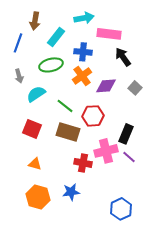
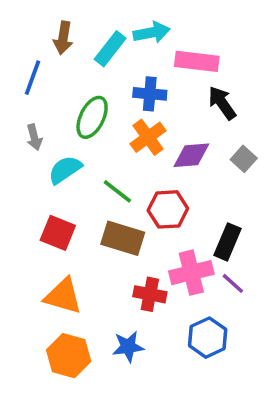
cyan rectangle: (56, 37) -> (110, 49), moved
green ellipse: (51, 65) -> (92, 117), turned -50
orange triangle: (35, 164) -> (63, 296), size x1.6
blue hexagon: (121, 209) -> (208, 338), moved

